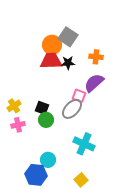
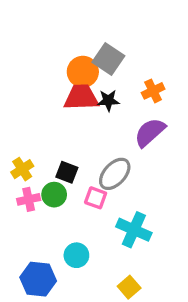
orange cross: (96, 57) -> (153, 91), turned -32
pink square: (79, 96) -> (96, 198), moved
green circle: (46, 120) -> (54, 195), moved
blue hexagon: (36, 175) -> (38, 279), moved

